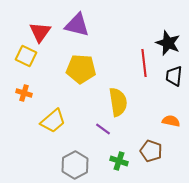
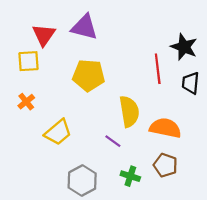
yellow square: (26, 56) -> (28, 61), turned -30
orange cross: (24, 93) -> (26, 102), turned 35
orange semicircle: (171, 121) -> (165, 128), moved, size x1.6

